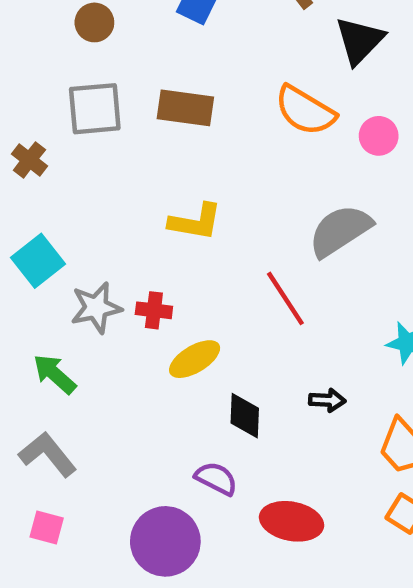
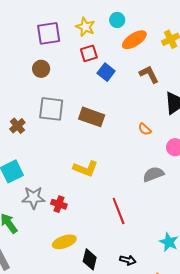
brown circle: (94, 22) -> (41, 69), moved
orange semicircle: (305, 111) -> (145, 129), size x0.5
gray semicircle: (340, 231) -> (153, 174), moved, size x0.7
yellow ellipse: (195, 359) -> (64, 242), moved

